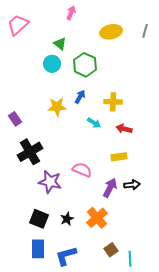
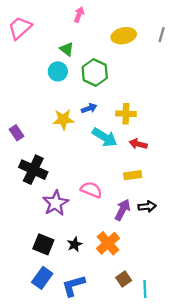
blue arrow: (80, 97) -> (89, 108), turned 40
cyan arrow: (94, 123) -> (105, 137), size x1.6
black cross: (30, 152) -> (33, 170), turned -35
purple star: (50, 182) -> (56, 203), turned 30
blue rectangle: (38, 249) -> (42, 278), turned 36

